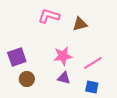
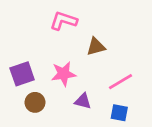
brown triangle: (80, 24) -> (96, 47), moved
pink star: (63, 56) -> (63, 74), moved

